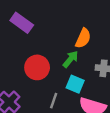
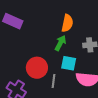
red circle: (37, 67) -> (37, 68), moved

